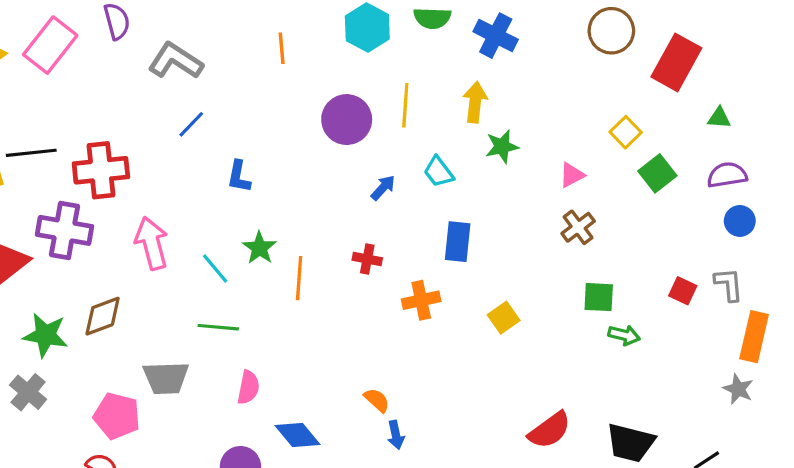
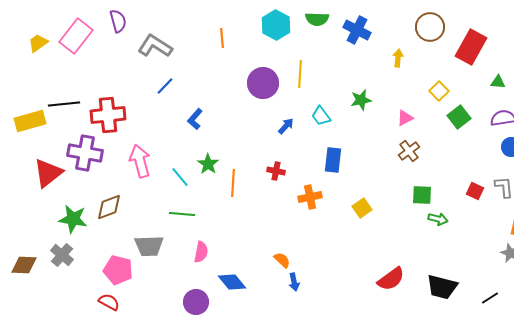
yellow arrow: (475, 102) -> (398, 58), moved, size x0.7
blue L-shape: (239, 177) -> (195, 119), turned 30

